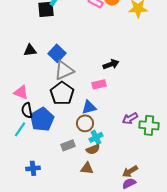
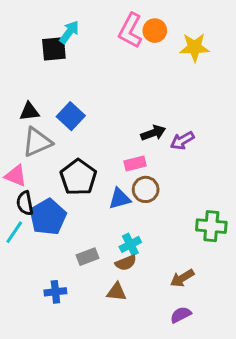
gray triangle: (64, 70) -> (37, 142), moved
purple arrow: (130, 118) -> (182, 141), moved
brown circle: (85, 123) -> (146, 189), moved
blue cross: (33, 168) -> (55, 292), moved
brown arrow: (130, 171) -> (182, 278), moved

